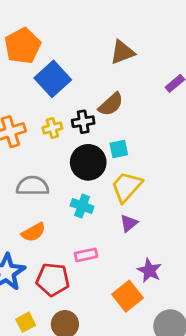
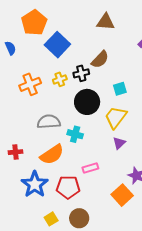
brown triangle: (122, 52) -> (105, 22), turned 30
cyan square: (119, 149) -> (120, 89), moved
cyan cross: (82, 206) -> (75, 134), moved
orange semicircle: (34, 232) -> (52, 155), size x1.4

